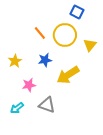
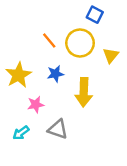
yellow star: (15, 61) -> (18, 75), size x1.5
yellow arrow: (68, 75) -> (84, 92), turned -55

